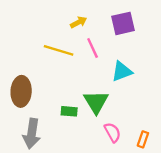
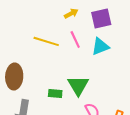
yellow arrow: (78, 22) -> (71, 13), moved
cyan triangle: (122, 71) -> (100, 46), moved

